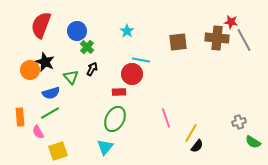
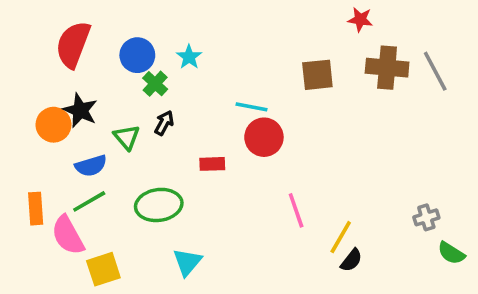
red star: (231, 22) -> (360, 19), moved
cyan star: (127, 31) -> (189, 57), moved
red circle: (132, 74) -> (264, 137), moved
green ellipse: (115, 119) -> (159, 205), moved, turned 55
pink semicircle: (38, 132) -> (68, 235), size x1.6

